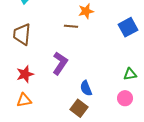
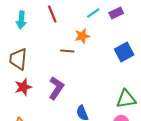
red star: (25, 74) -> (23, 87), moved
green triangle: (130, 74) -> (126, 99), size x1.5

